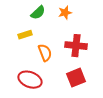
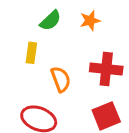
yellow rectangle: (25, 35) -> (31, 53), turned -64

